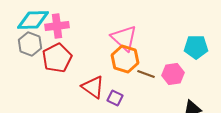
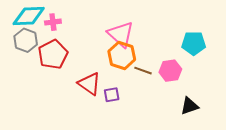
pink cross: (57, 26) -> (53, 22), size x0.7
purple square: (115, 98) -> (112, 95), turned -35

